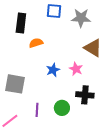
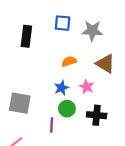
orange semicircle: (36, 43) -> (69, 61), moved
green circle: (62, 108) -> (67, 109), moved
purple line: (37, 110) -> (52, 125), moved

